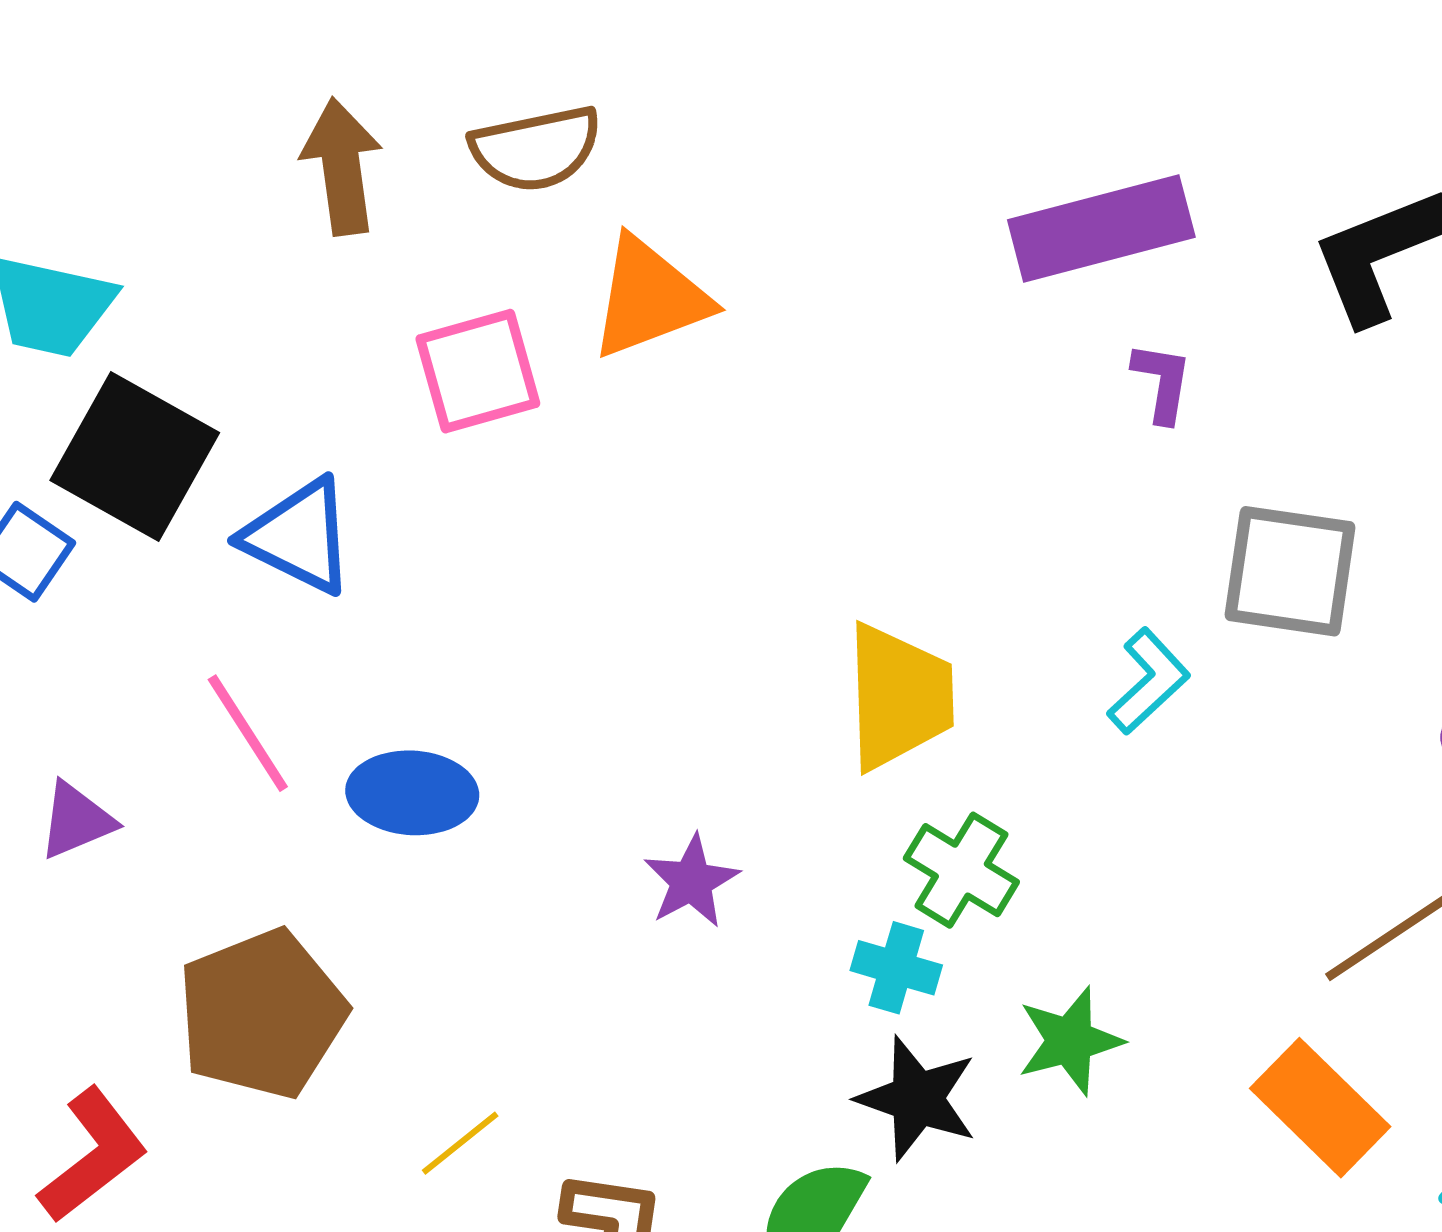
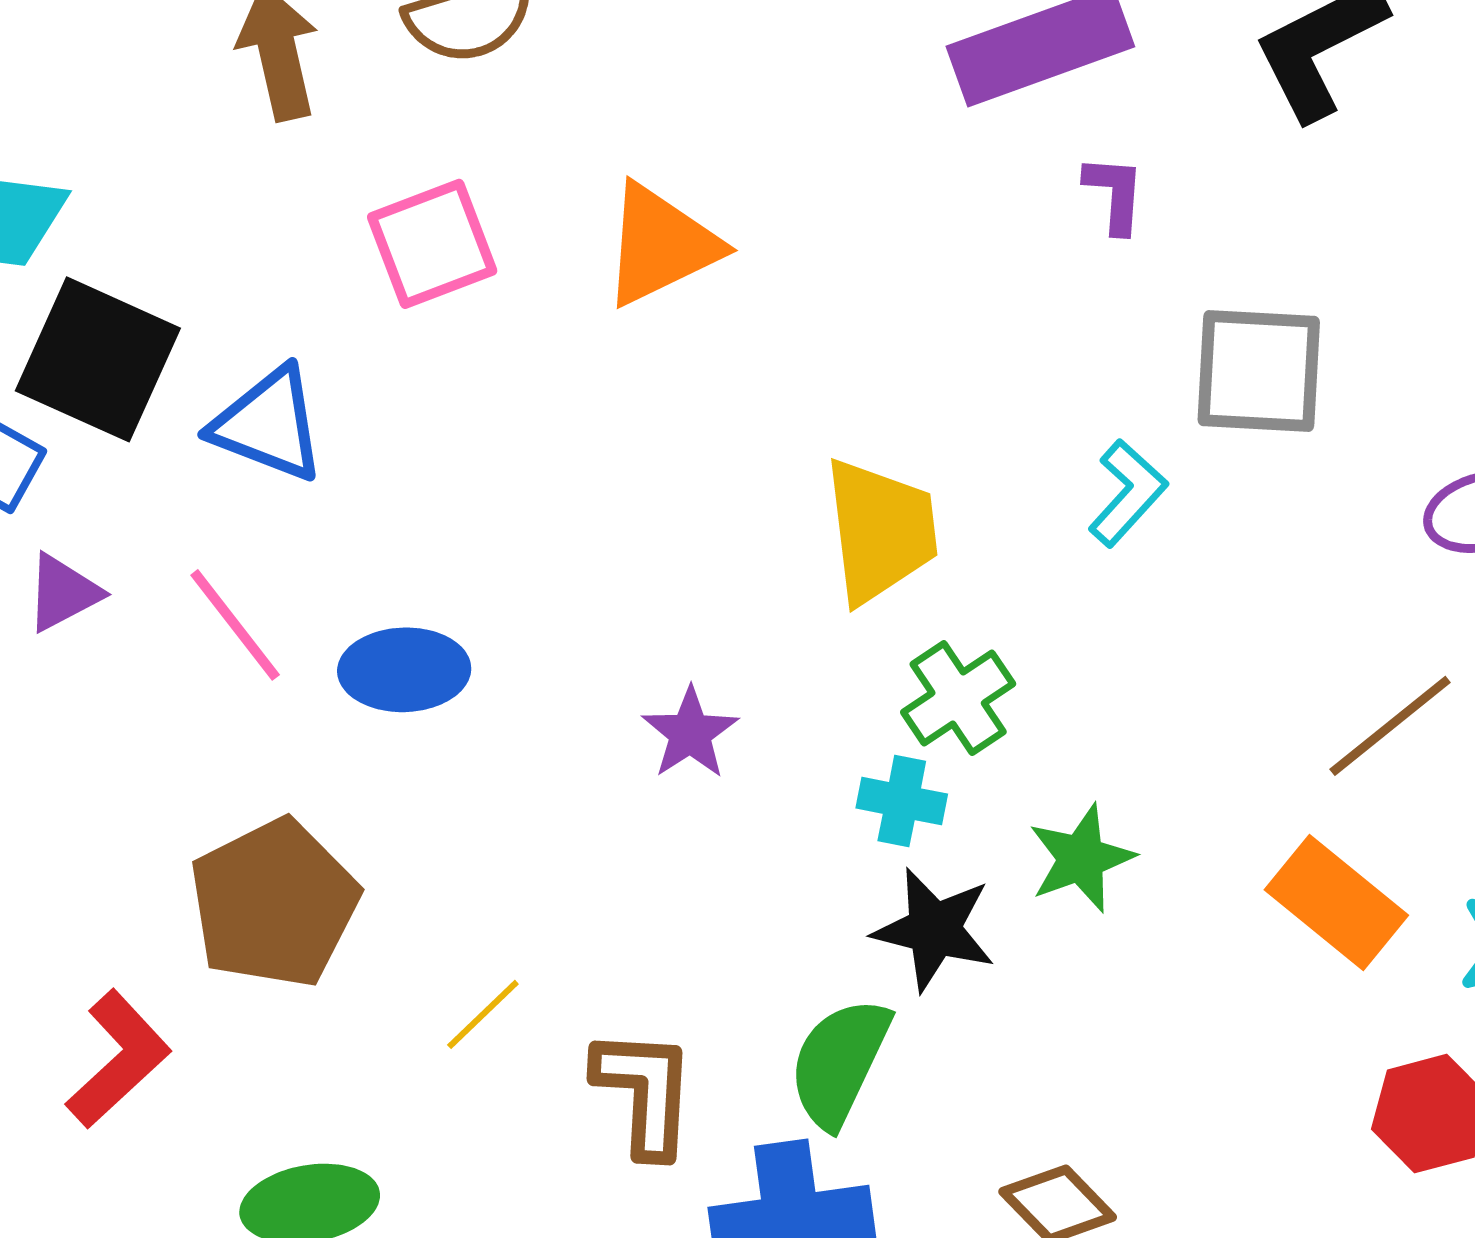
orange triangle: (649, 298) -> (661, 245), moved
purple triangle: (76, 820) -> (63, 593), moved
green cross: (961, 870) -> (958, 698), turned 30

